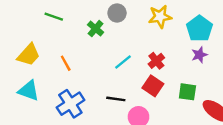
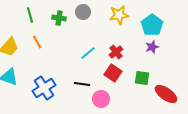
green line: (54, 17) -> (30, 15), turned 56
green cross: (96, 29) -> (59, 18), moved, turned -32
orange line: (66, 63) -> (37, 42), moved

